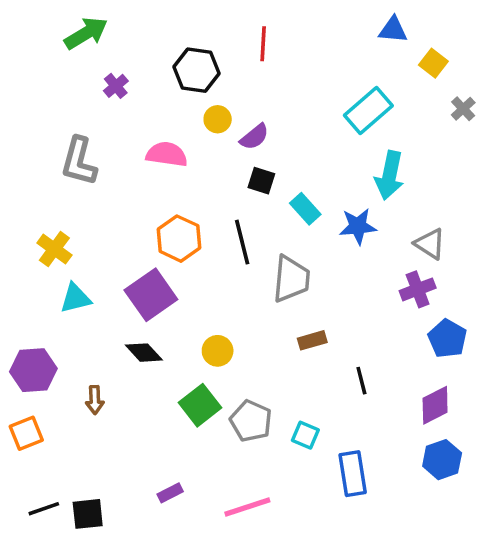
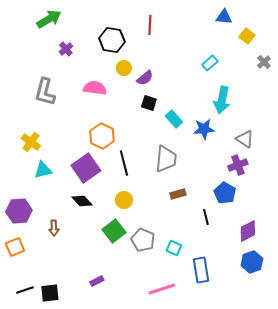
cyan rectangle: (368, 110) -> (210, 63), size x0.6
black line: (242, 242) -> (124, 163), moved
blue pentagon: (447, 339) -> (225, 193), moved
pink line: (247, 507) -> (162, 289), moved

